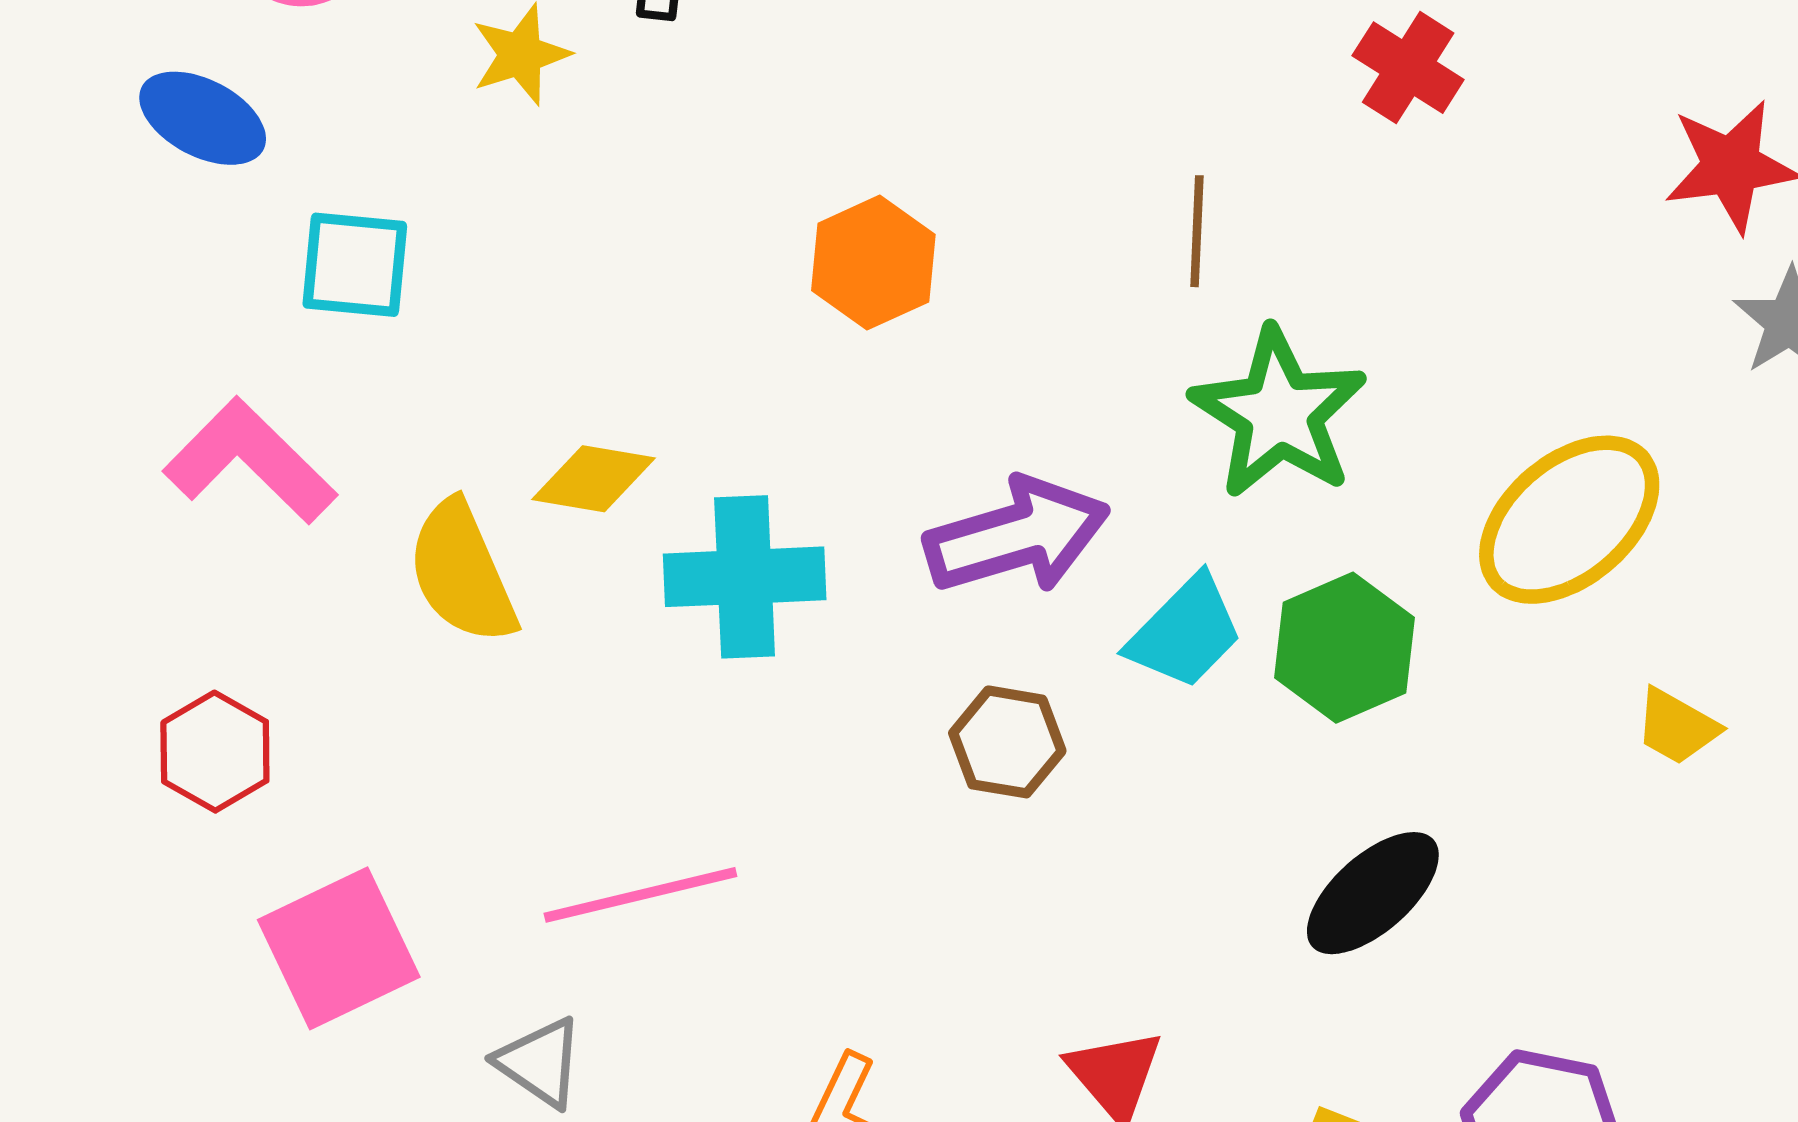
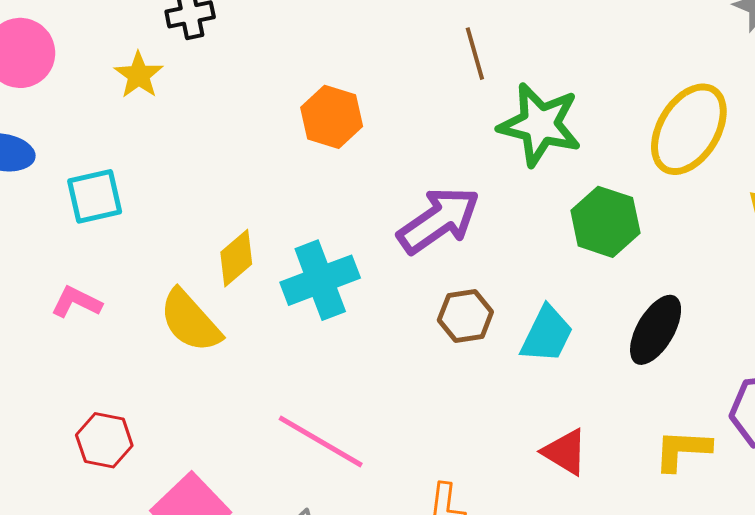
pink L-shape: (250, 461) -> (76, 302), size x0.6
yellow diamond: (593, 479) -> (236, 258), turned -32
cyan trapezoid: (1185, 632) -> (547, 334), moved
pink line: (640, 895) -> (321, 441), turned 62

